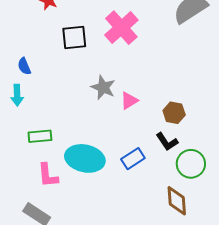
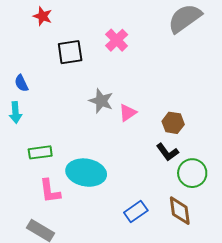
pink cross: (121, 28) -> (117, 40), size x0.7
blue rectangle: (133, 159) -> (136, 212), moved

